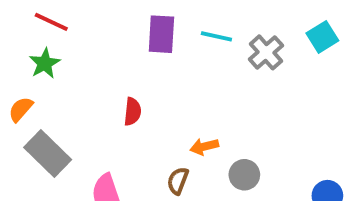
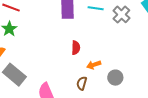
red semicircle: (133, 112) -> (76, 48), moved

